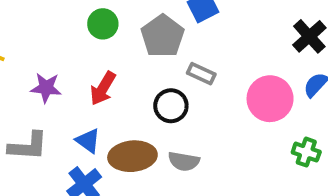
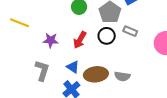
black circle: (171, 106) -> (107, 36), moved
gray L-shape: (28, 146) -> (42, 70), turned -75

